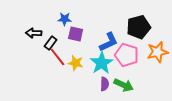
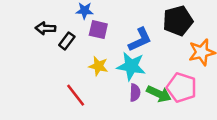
pink pentagon: (127, 55) -> (182, 88), moved
red line: (58, 57) -> (76, 95), moved
cyan star: (102, 63) -> (131, 66), turned -30

